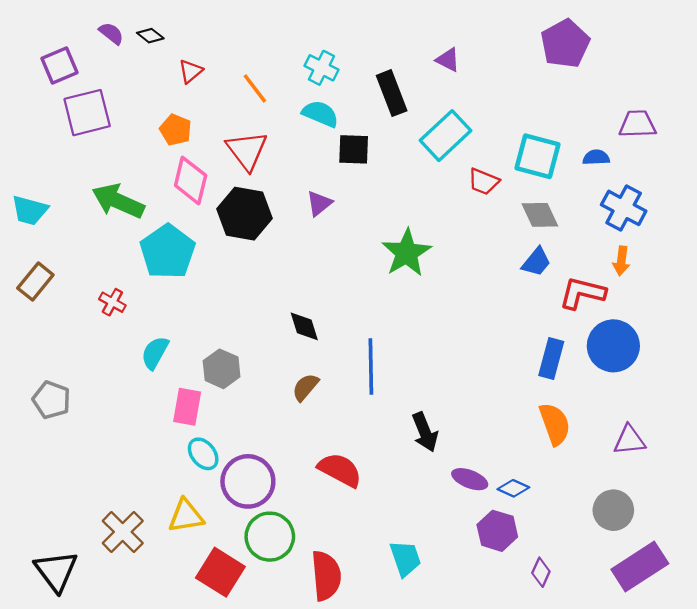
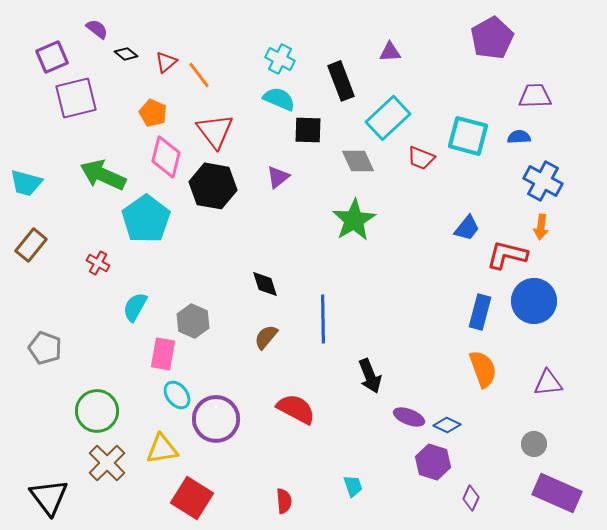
black diamond: (150, 36) -> (126, 54), moved
purple triangle: (448, 60) -> (390, 52), turned -30
orange line: (255, 88) -> (199, 75), moved
purple trapezoid: (637, 124) -> (535, 96), moved
gray diamond: (540, 215) -> (358, 161), moved
gray circle: (613, 510) -> (534, 444), size x0.7
green circle: (270, 537) -> (97, 411), moved
cyan trapezoid: (405, 558) -> (353, 486), size x0.7
purple rectangle: (640, 566) -> (557, 493), turned 57
red semicircle: (326, 576) -> (284, 501), size x0.6

